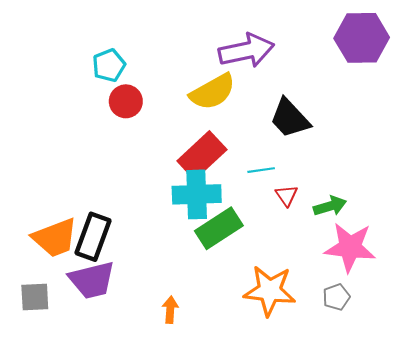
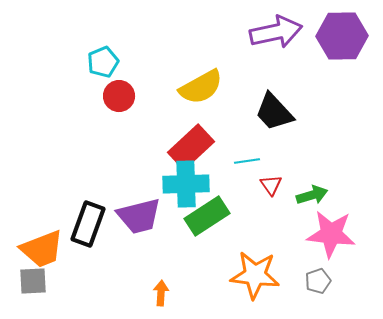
purple arrow: (246, 51) -> (276, 32), moved
orange trapezoid: (55, 238) -> (42, 249), moved
purple trapezoid: (92, 280) -> (139, 216), moved

